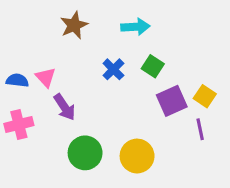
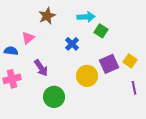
green square: (153, 66) -> (101, 31), moved
pink triangle: (46, 77) -> (28, 38), moved, turned 32
purple line: (200, 129) -> (134, 88), moved
yellow circle: (137, 156) -> (87, 76), moved

